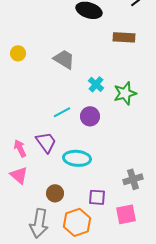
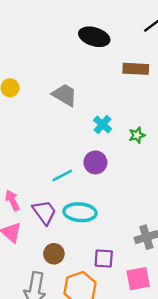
green star: (125, 93) -> (137, 135), size x0.6
cyan line: (62, 112) -> (62, 175), moved
purple trapezoid: (46, 142) -> (44, 212), moved

